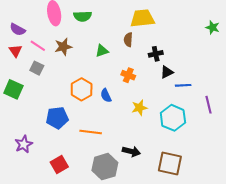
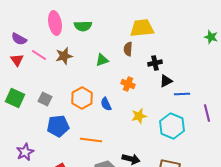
gray square: (37, 68) -> (45, 99), moved

